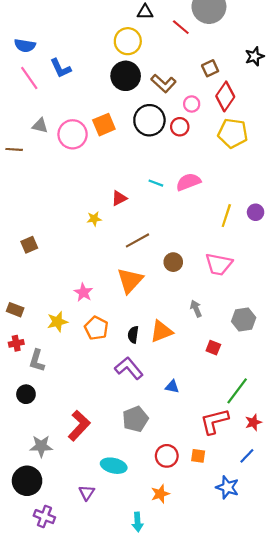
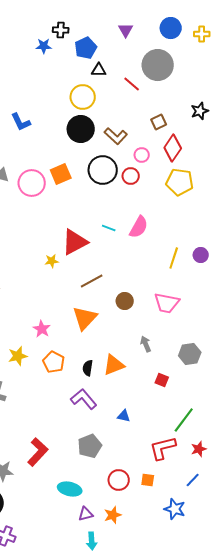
pink semicircle: (188, 182) -> (139, 227), turned 140
red triangle: (119, 198) -> (75, 242), size x1.8
purple triangle: (87, 493) -> (86, 514), moved, turned 42

